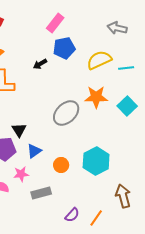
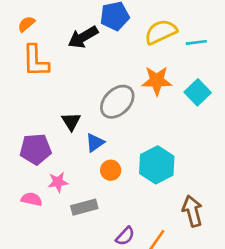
black arrow: (40, 64) -> (83, 37), size x1.6
black triangle: (19, 130) -> (71, 121), moved
blue triangle: (34, 151) -> (95, 143), moved

